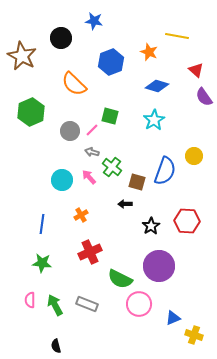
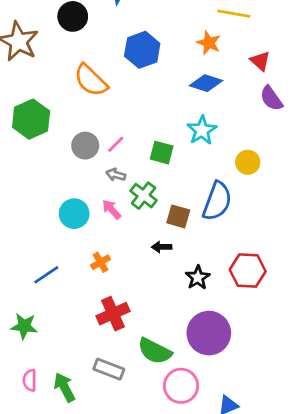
orange star: (149, 52) -> (209, 43), moved
green square: (110, 116) -> (162, 153), moved
yellow circle: (194, 156) -> (248, 162), moved
blue line: (42, 224) -> (46, 275), turned 48
green star: (42, 263) -> (24, 326), moved
gray rectangle: (87, 304) -> (109, 369), moved

